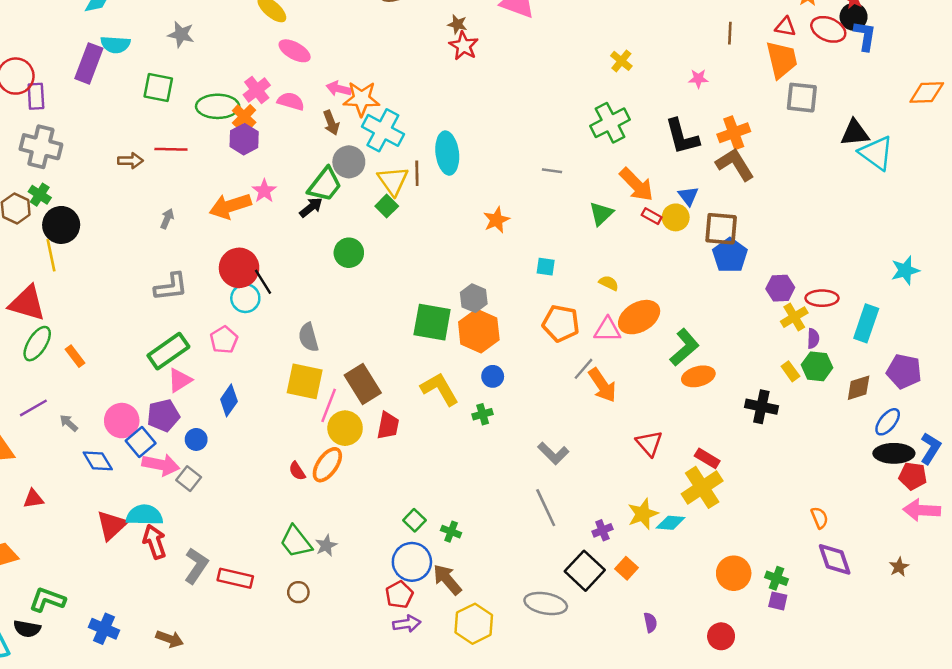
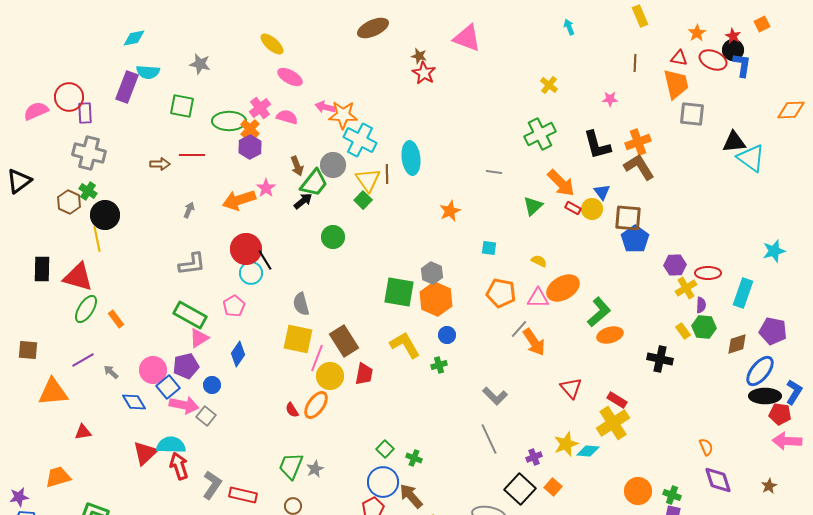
brown arrow: (331, 123) -> (297, 166), moved
green rectangle: (168, 351) -> (190, 315), turned 64
blue ellipse: (888, 422) -> (760, 371), size x1.4
green trapezoid: (296, 542) -> (291, 466), turned 60

